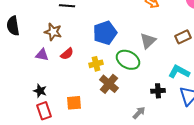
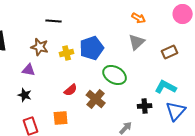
gray triangle: (148, 41) -> (137, 42), moved
red semicircle: (67, 54) -> (71, 90), moved
yellow cross: (96, 64) -> (67, 53), moved
black star: (40, 91) -> (25, 95), moved

